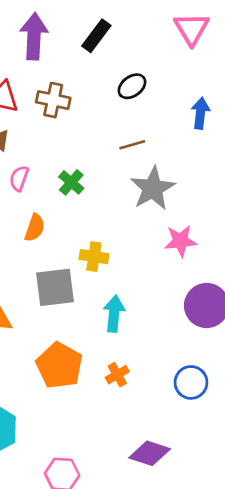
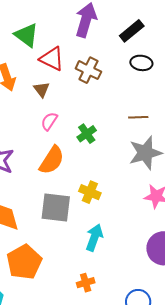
black ellipse: (132, 86) -> (141, 63), moved, turned 30
orange semicircle: (35, 228) -> (52, 160), size x1.4
orange pentagon: (59, 365) -> (24, 262), moved

